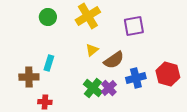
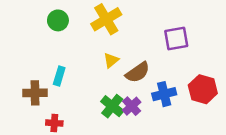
purple square: (134, 26) -> (176, 39), moved

